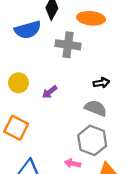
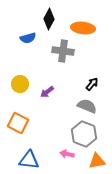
blue semicircle: (28, 30) -> (28, 38), size x0.7
black arrow: (101, 83) -> (92, 84), turned -40

